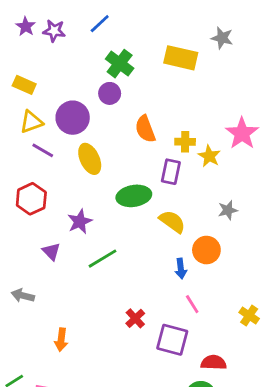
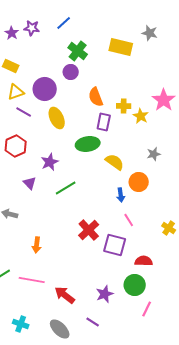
purple star: (26, 26) -> (12, 33), moved
purple rectangle: (171, 172) -> (104, 122), moved
red cross: (135, 318) -> (89, 230), size x1.5

